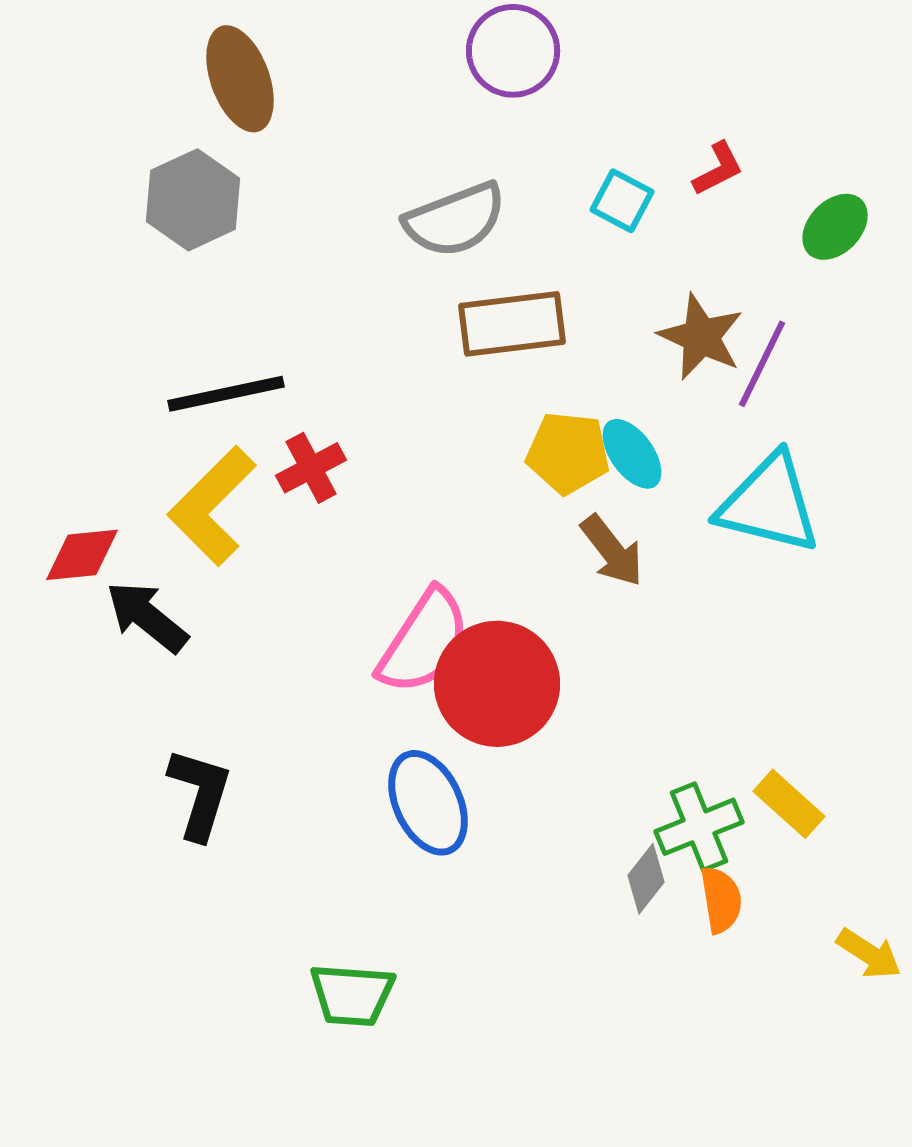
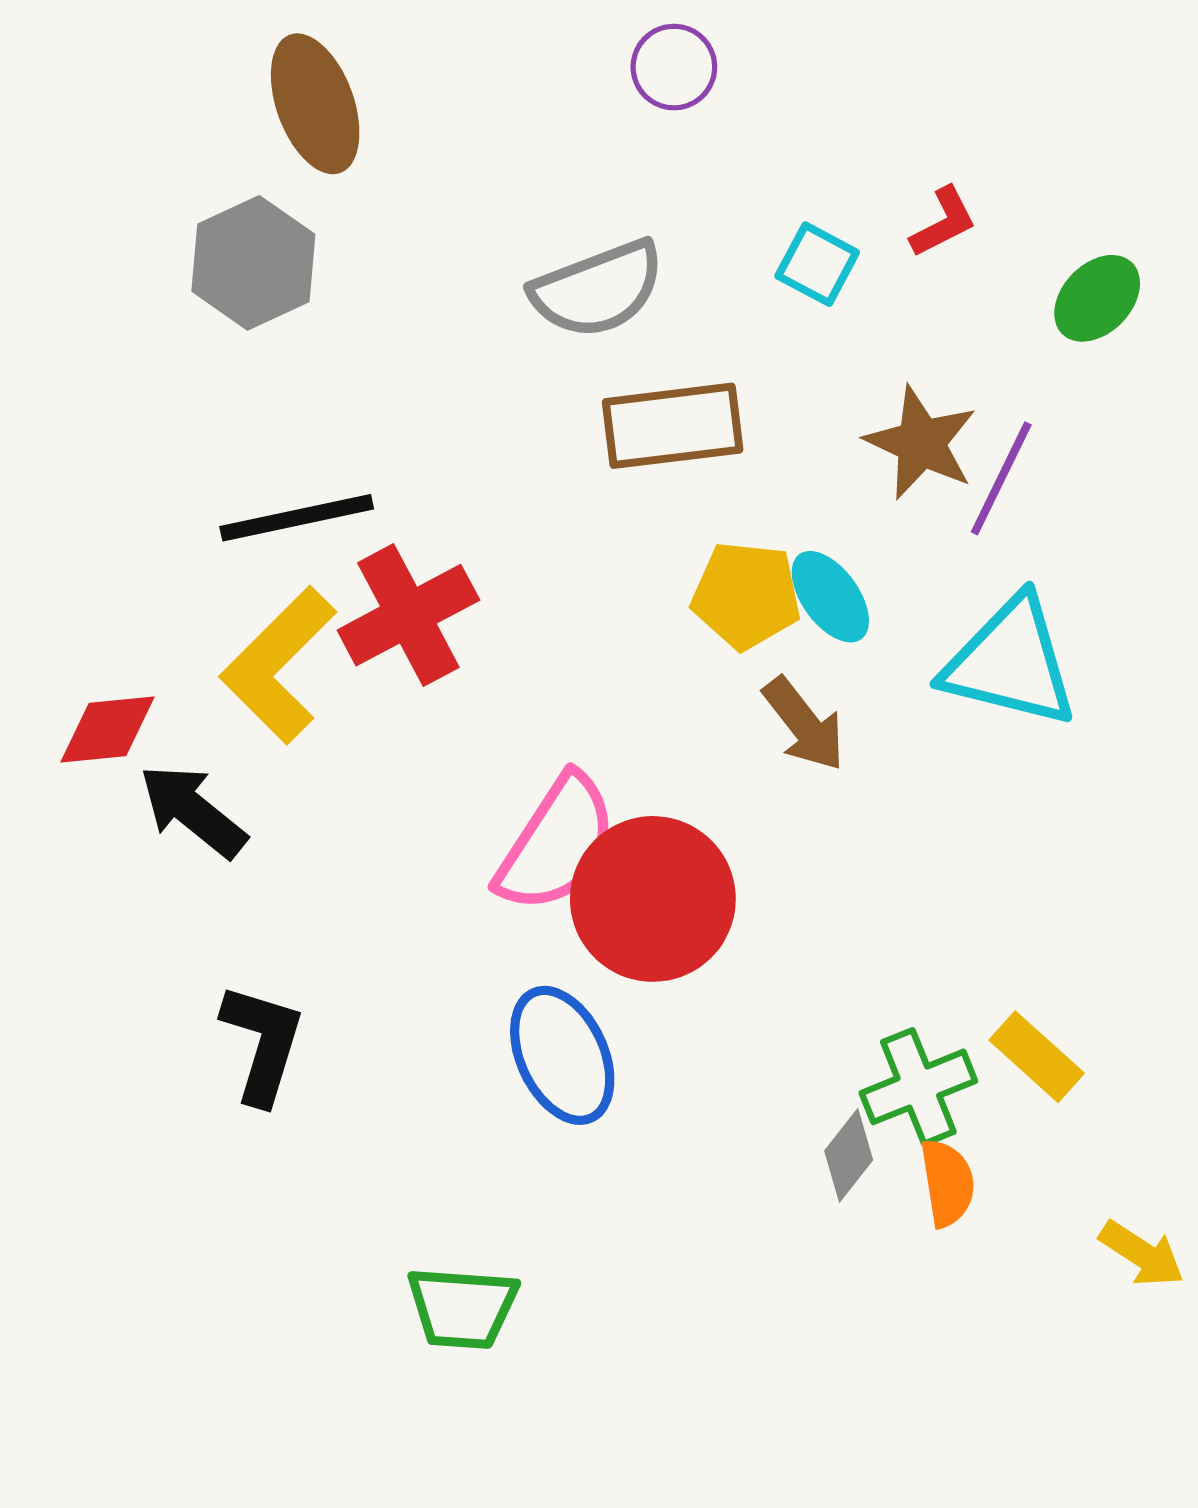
purple circle: (513, 51) -> (674, 67), size x0.7
red cross: (311, 468) -> (408, 615), size x1.5

